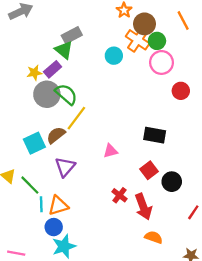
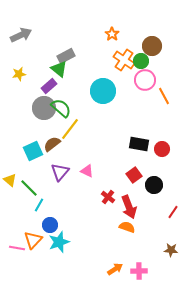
orange line: (183, 20) -> (164, 96), moved
brown circle: (144, 24) -> (152, 46), moved
cyan circle: (114, 56) -> (103, 91), moved, size x1.6
yellow star: (34, 73) -> (19, 74), moved
red circle: (181, 91) -> (162, 149), moved
pink triangle: (110, 151) -> (87, 171), moved, turned 40
cyan line: (41, 204) -> (39, 205), turned 32
orange triangle: (58, 205) -> (33, 240), moved, turned -30
orange semicircle: (154, 237) -> (127, 227), moved

